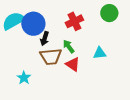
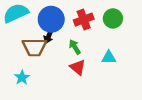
green circle: (109, 13) -> (113, 18), moved
blue circle: (33, 24) -> (51, 19), moved
brown trapezoid: (51, 57) -> (34, 47), moved

